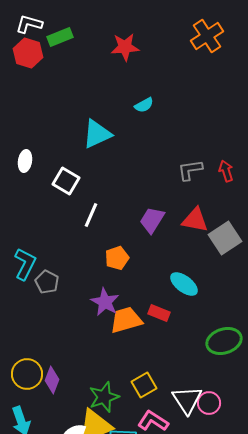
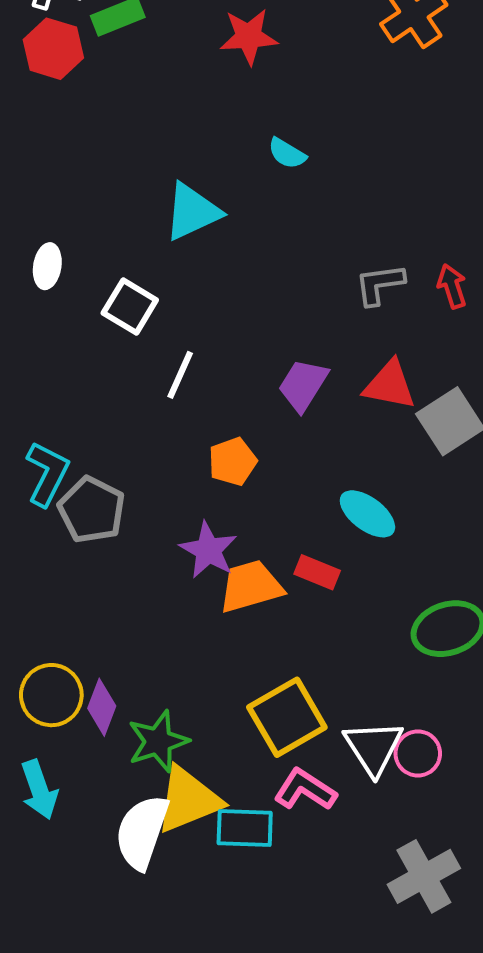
cyan semicircle: (144, 105) -> (287, 153), turned 60
gray pentagon: (47, 282) -> (92, 510), size x1.4
yellow square: (144, 385) -> (287, 717), size x1.5
green star: (104, 397) -> (158, 741), moved

